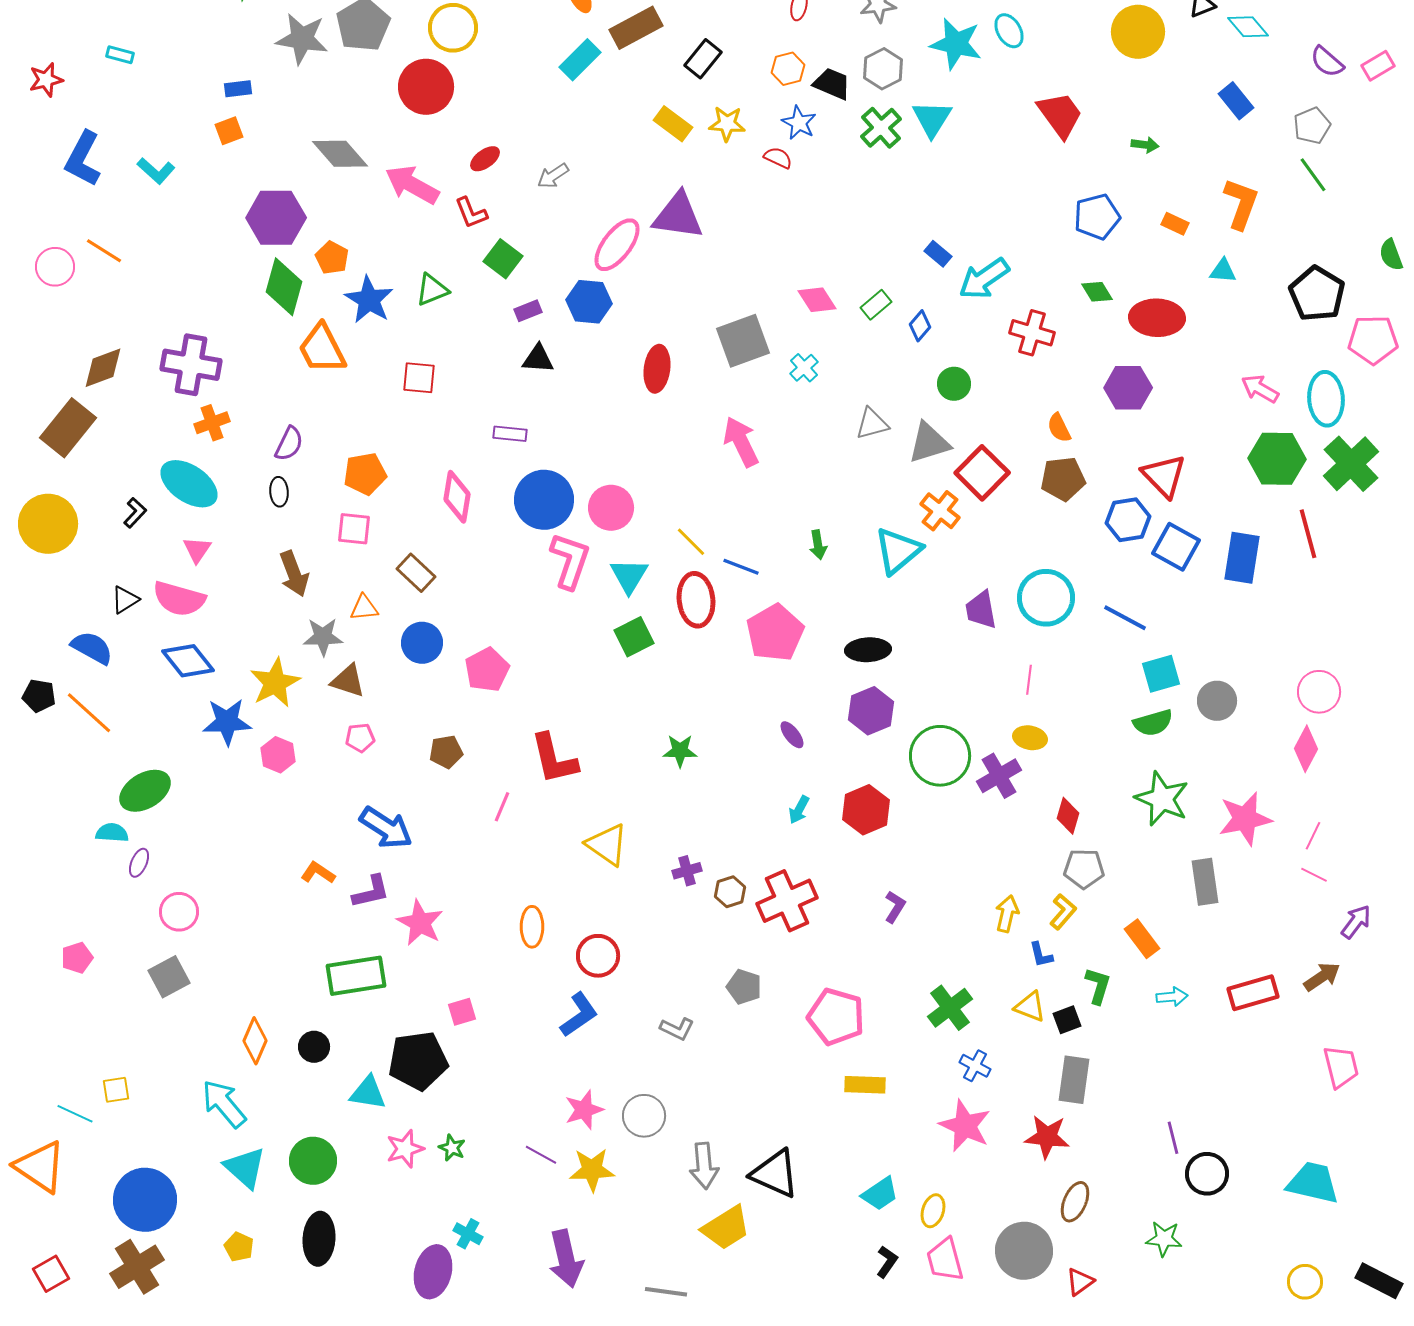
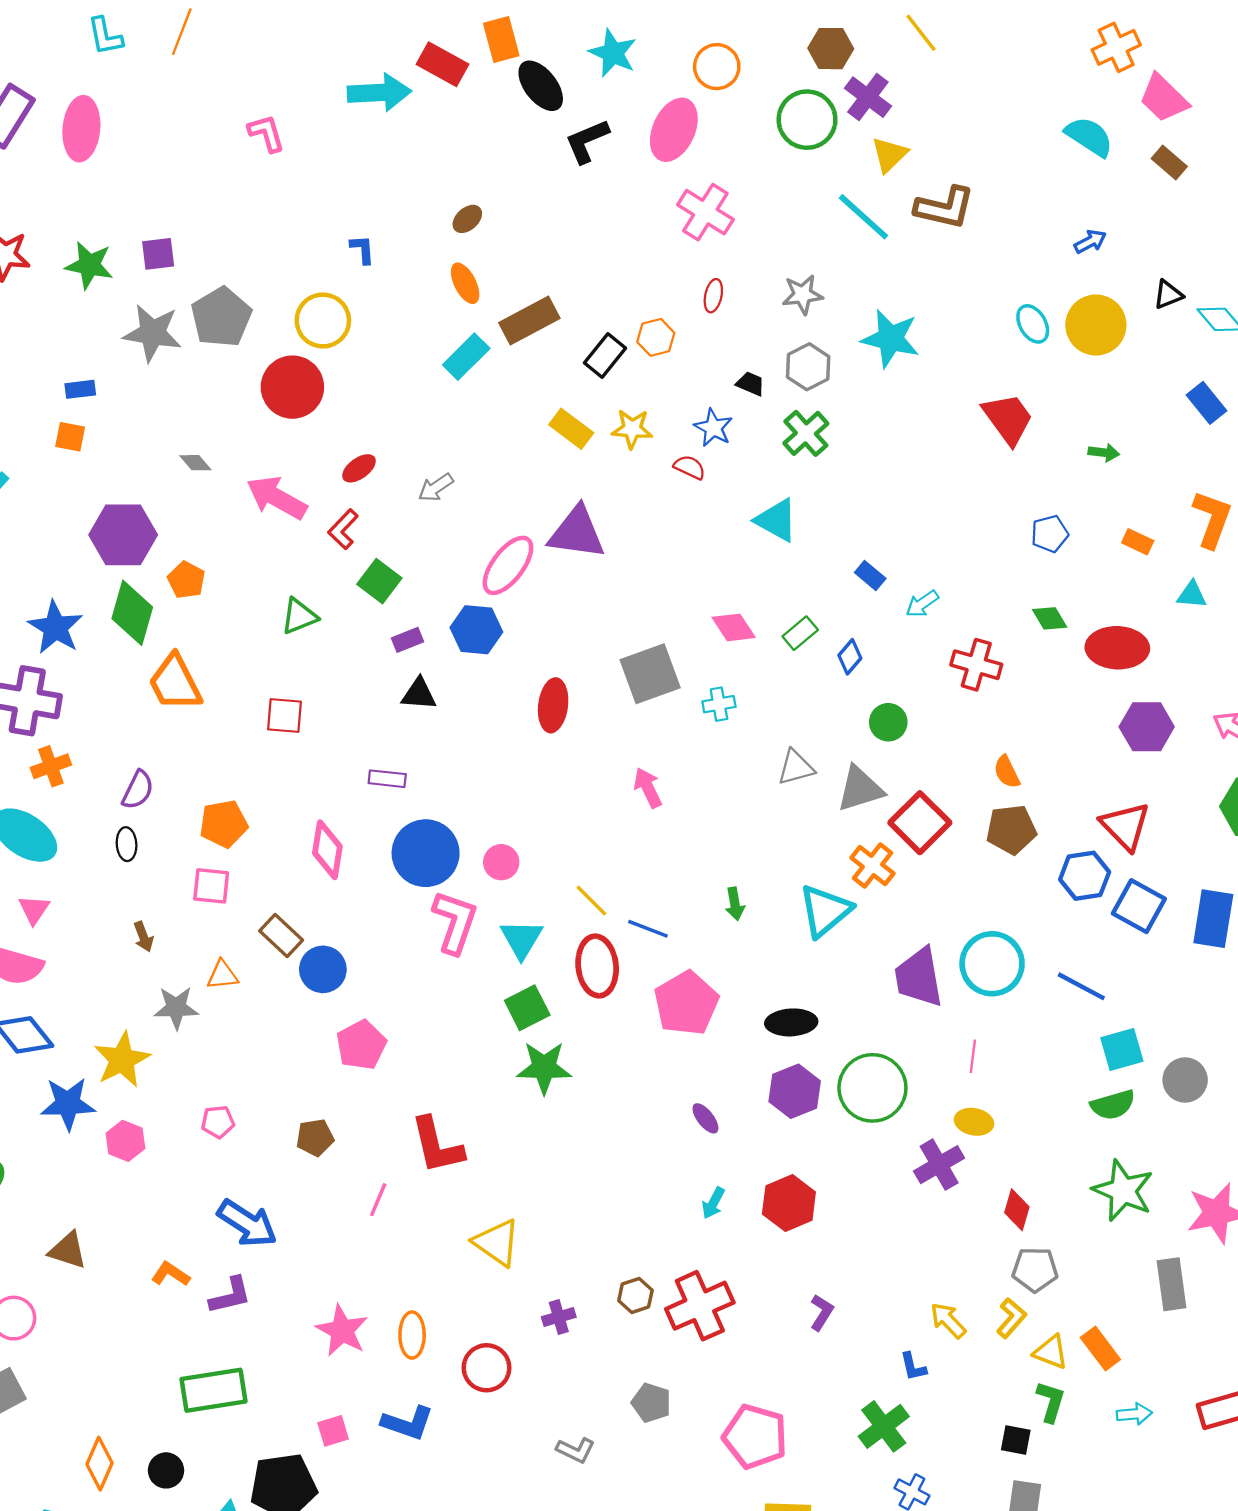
cyan ellipse: (1009, 31) -> (1033, 324), moved
orange hexagon: (788, 69) -> (656, 337), moved
black trapezoid: (832, 84) -> (751, 384), size x0.7
cyan triangle: (932, 119) -> (777, 520), moved, turned -33
orange square: (229, 131) -> (70, 437), turned 32
gray diamond: (340, 154) -> (195, 463), size x0.5
red L-shape: (471, 213) -> (343, 529), turned 66
blue pentagon: (1097, 217) -> (1050, 534), size x0.7
cyan arrow: (984, 279) -> (922, 604), size x0.6
blue star: (369, 300) -> (55, 627), moved
cyan cross: (804, 368) -> (719, 704), turned 32
purple hexagon: (1128, 388) -> (1147, 727), moved
pink arrow: (741, 442) -> (648, 788), size x0.7
pink circle: (611, 508) -> (501, 862), size x0.7
brown arrow: (294, 574) -> (143, 937), size x0.6
purple trapezoid: (981, 610) -> (919, 977), size x1.4
blue circle: (422, 643) -> (323, 969), moved
brown triangle: (348, 681) -> (68, 1250), moved
green star: (680, 751) -> (544, 1068), moved, size x1.4
green circle: (940, 756) -> (872, 1088), moved
purple cross: (687, 871) -> (559, 1317), moved
yellow arrow: (1007, 914) -> (948, 1320), turned -57
pink star: (420, 923) -> (342, 1331), moved
blue L-shape: (1041, 955) -> (913, 1367), moved
yellow triangle: (1030, 1007) -> (1051, 1352), moved
blue L-shape: (579, 1015) -> (408, 1423), moved, turned 54
black square: (1067, 1020) -> (1016, 1440), turned 32

